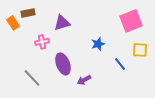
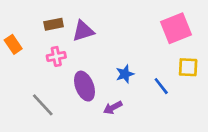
brown rectangle: (28, 13) -> (54, 24), moved
orange rectangle: (13, 23) -> (13, 44), moved
blue star: (98, 44) -> (125, 74), moved

